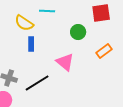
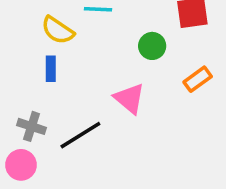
blue rectangle: (31, 44) -> (51, 69), moved

